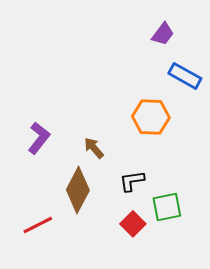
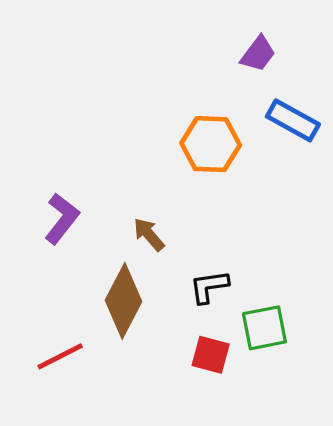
orange hexagon: (151, 117) -> (211, 144), moved
red square: (133, 224) -> (211, 355), turned -30

